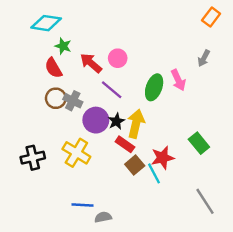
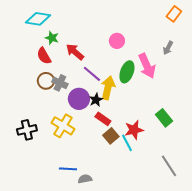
pink circle: (118, 58) -> (117, 41), moved
pink arrow: (178, 80) -> (147, 66), size x1.4
yellow arrow: (136, 124) -> (108, 88), moved

